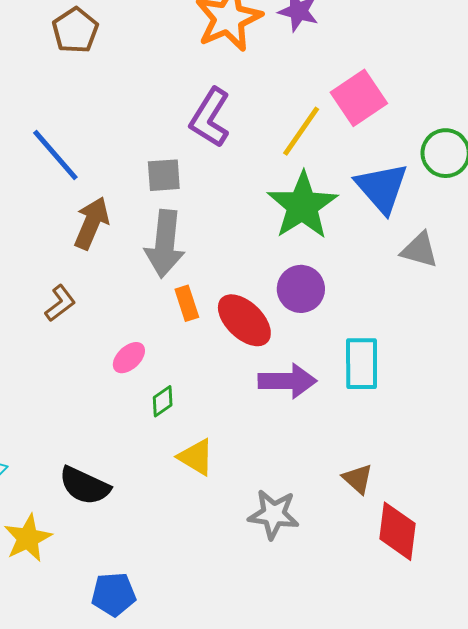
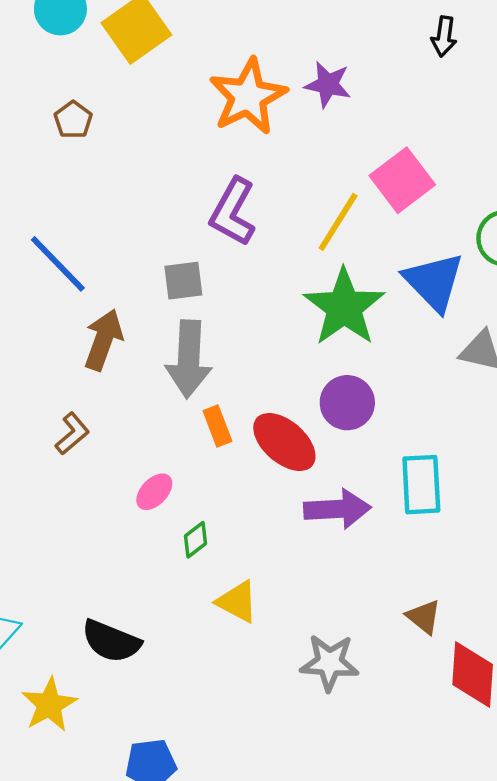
brown pentagon: (75, 30) -> (73, 120), size x0.7

